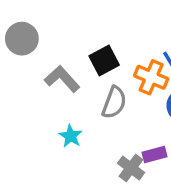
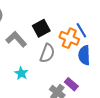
purple rectangle: (155, 155) -> (71, 84), turned 56

